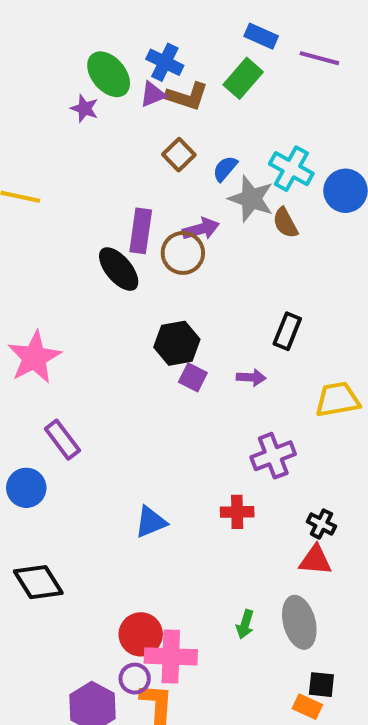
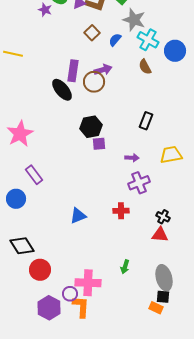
gray star: (251, 199) -> (134, 20), moved
purple square: (193, 377) -> (99, 144), turned -32
purple arrow: (251, 377) -> (132, 158), moved
gray ellipse: (299, 622) -> (164, 278), moved
red circle: (141, 634) -> (40, 270), moved

